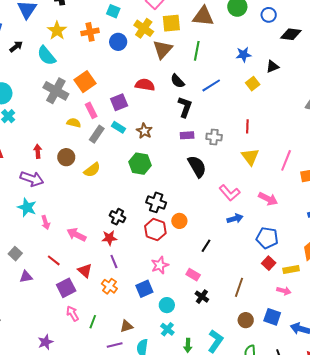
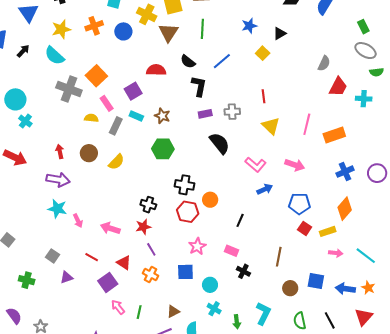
yellow star: (57, 31) -> (61, 29), turned 30
blue square: (144, 289) -> (185, 272), turned 30
pink arrow: (284, 291) -> (336, 253), moved

